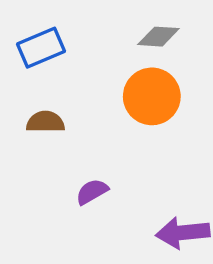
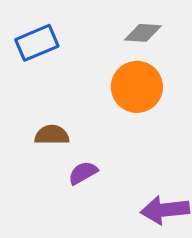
brown semicircle: (45, 122) -> (52, 135), moved

